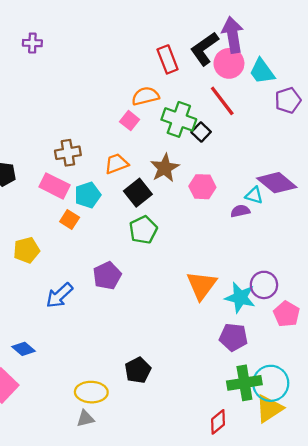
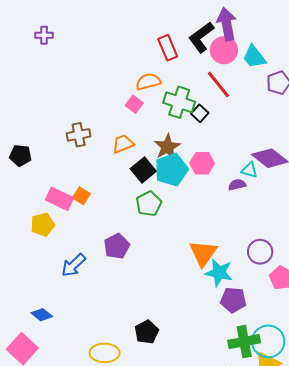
pink rectangle: (55, 186) -> (59, 199), moved
cyan pentagon: (88, 195) -> (171, 170), moved, size x1.4
cyan star: (240, 298) -> (219, 273), moved

